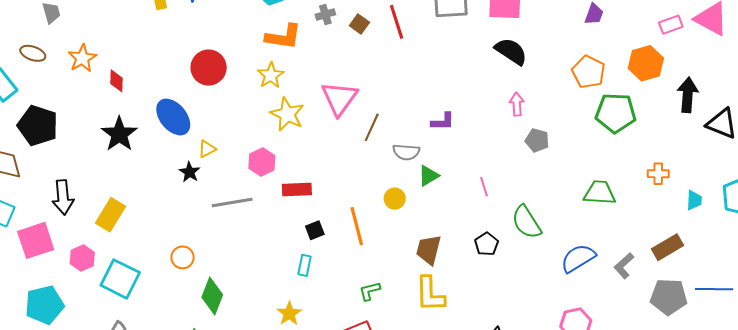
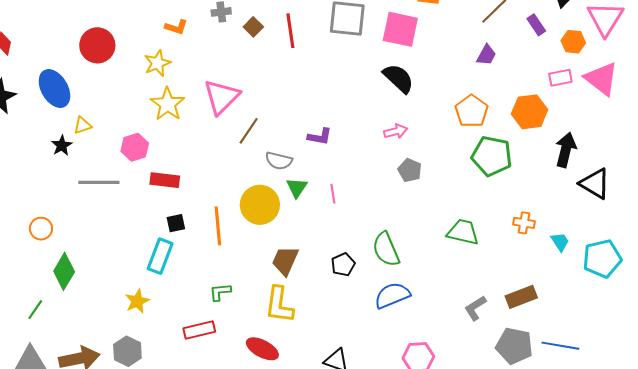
orange L-shape: (283, 37) -> (176, 27), size x0.6
pink arrow: (517, 104) -> (396, 131), turned 70
green triangle: (428, 176) -> (297, 188), turned -35
pink line: (484, 187) -> (333, 194), moved
yellow circle: (395, 199) -> (260, 205), size x1.8
cyan trapezoid: (694, 200) -> (560, 242), moved, turned -45
blue semicircle: (578, 258) -> (392, 295), moved
cyan rectangle: (305, 265) -> (160, 256), size x1.6

